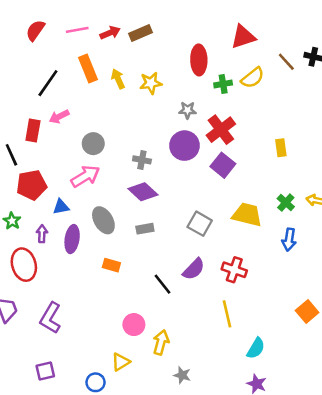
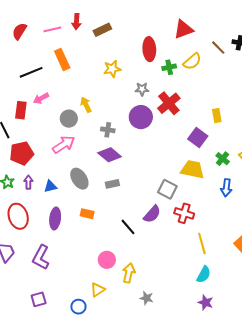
red arrow: (110, 33) -> (76, 22), moved, turned 119
yellow arrow: (118, 79) -> (86, 105), moved
black line: (48, 83) -> (31, 72), turned 35
purple square: (223, 165) -> (198, 137), moved
blue triangle: (61, 207) -> (50, 186), moved
gray square: (200, 224) -> (167, 189), moved
purple arrow: (42, 234) -> (28, 182), moved
purple ellipse: (72, 239) -> (55, 218), moved
yellow line: (227, 314) -> (202, 243), moved

